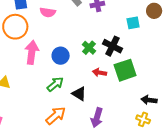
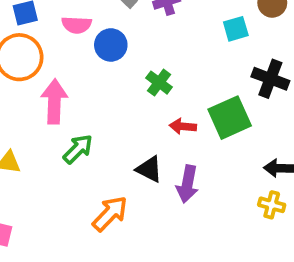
black cross: (112, 46) -> (270, 79), moved
blue circle: (61, 56) -> (111, 45), moved
green arrow: (55, 84) -> (78, 149), moved
purple arrow: (97, 118) -> (187, 184), moved

